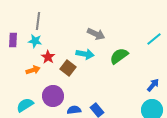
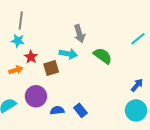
gray arrow: (96, 34) -> (79, 34), turned 48
green semicircle: (119, 56) -> (103, 56), turned 72
brown square: (68, 68) -> (51, 68), turned 35

